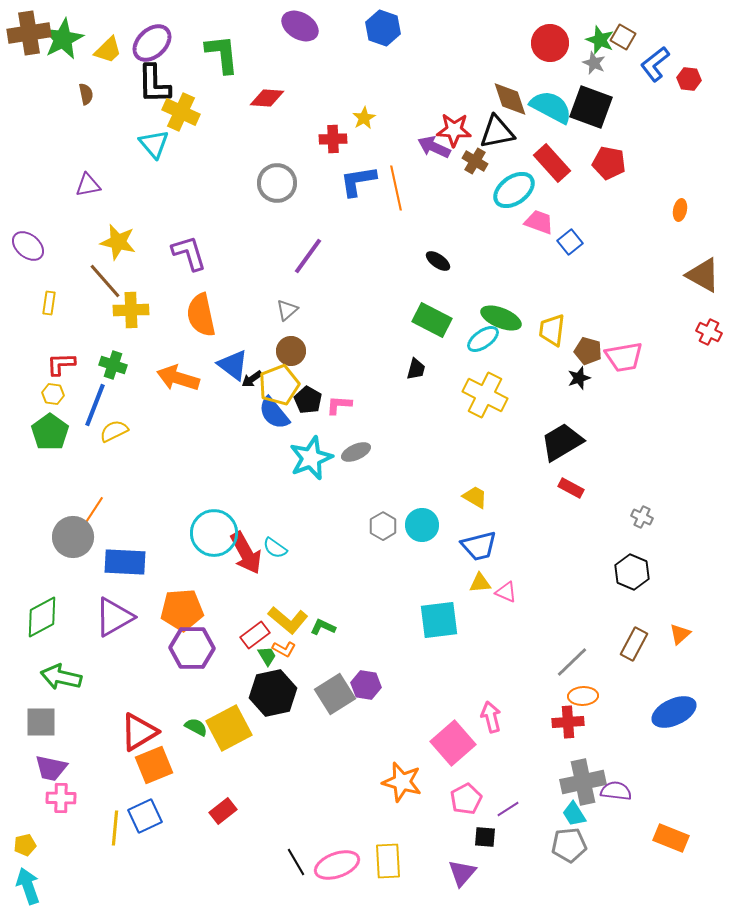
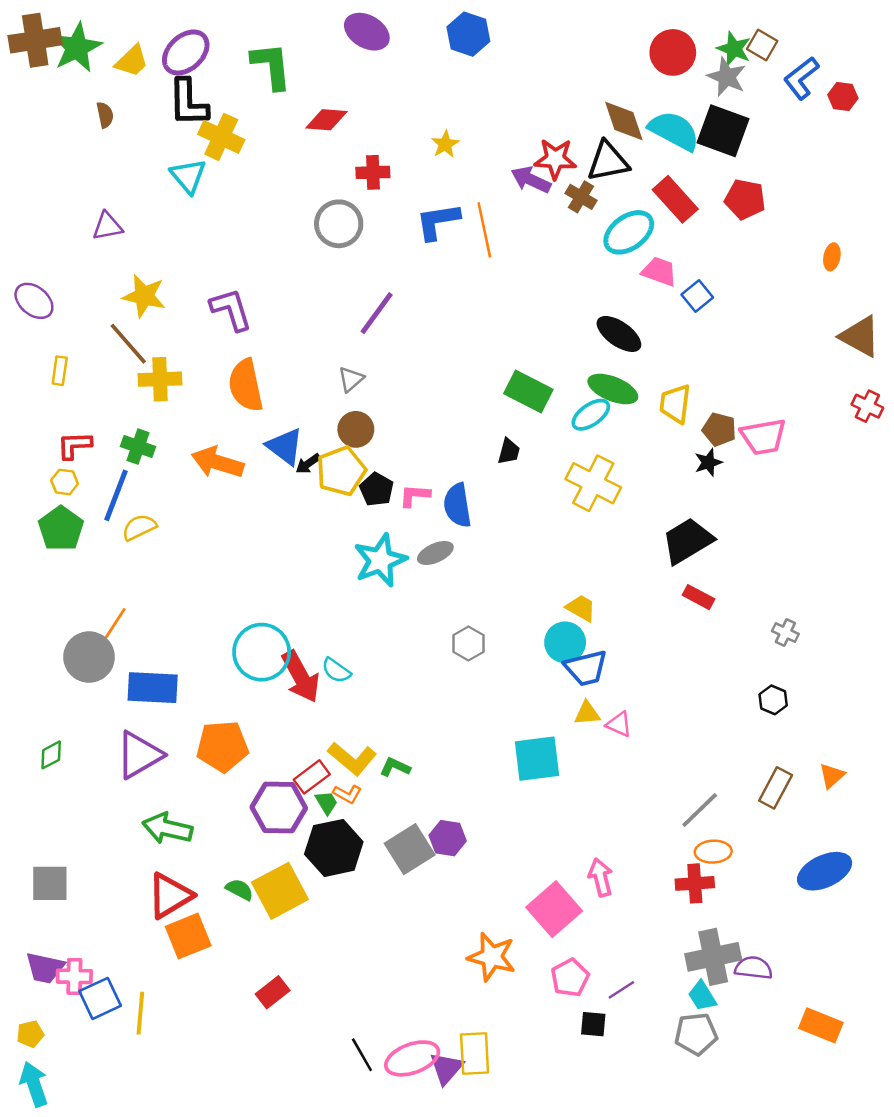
gray star: (594, 63) -> (727, 77), size x1.4
red cross: (333, 139) -> (373, 172), moved
black ellipse: (438, 261) -> (619, 334), moved, size x1.5
blue semicircle: (274, 413) -> (457, 505), moved, turned 30
cyan circle: (422, 525) -> (565, 642), moved
black hexagon: (632, 572) -> (773, 700), size x0.7
green diamond: (42, 617) -> (51, 755), size x0.6
purple hexagon: (192, 648) -> (279, 808), moved
green arrow: (61, 677) -> (167, 828), moved
purple trapezoid: (51, 768) -> (45, 968), moved
blue square: (145, 816) -> (100, 998), moved
purple triangle: (462, 873) -> (446, 1068), moved

